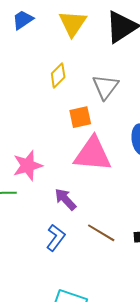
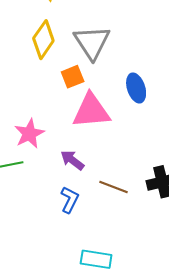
yellow diamond: (58, 75) -> (43, 40), size x1.5
gray triangle: (105, 87) -> (92, 42), size x1.4

